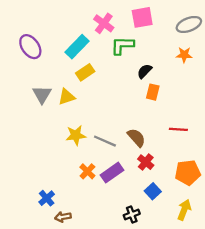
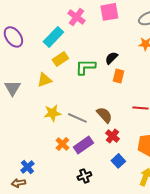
green L-shape: (122, 45) -> (85, 67), moved
gray triangle: (42, 94) -> (12, 88), moved
black cross: (132, 215) -> (84, 176), moved
brown arrow: (63, 217) -> (18, 183), moved

